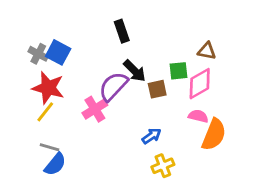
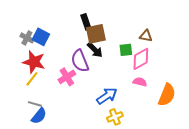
purple semicircle: (113, 86) -> (80, 61), turned -65
brown square: (157, 89) -> (96, 34), moved, size x1.5
orange semicircle: (214, 135) -> (167, 95), moved
blue arrow: (152, 136) -> (107, 96), size x1.5

